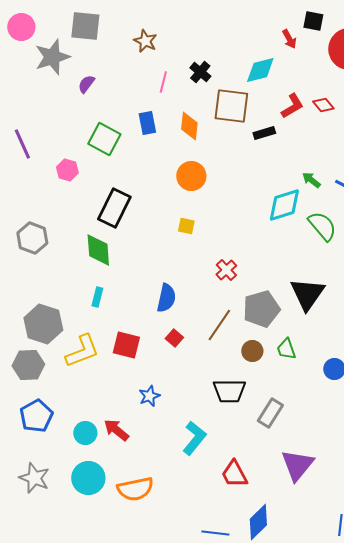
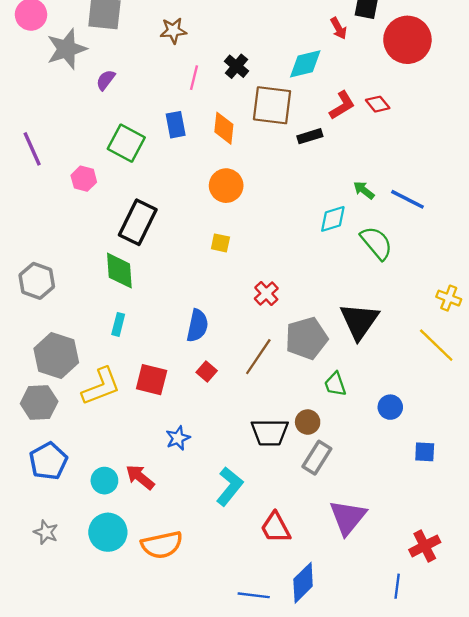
brown star: (145, 41) -> (173, 31), turned -30
cyan diamond: (284, 205) -> (333, 219), size x0.7
gray hexagon: (32, 238) -> (37, 281), moved
brown circle: (252, 351) -> (308, 422), moved
gray star: (34, 478) -> (46, 532), size x0.7

